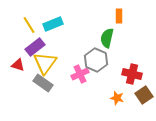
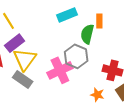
orange rectangle: (119, 16) -> (99, 21), moved
cyan rectangle: (53, 24) -> (67, 15), moved
pink cross: (80, 74) -> (60, 70), size x1.4

